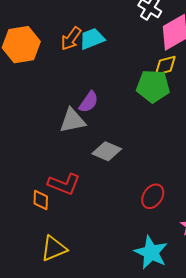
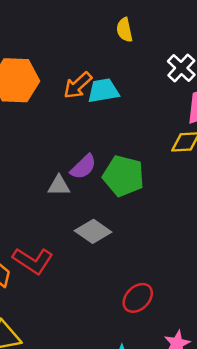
green pentagon: (153, 86) -> (123, 176), moved
gray triangle: (72, 121) -> (59, 186), size x0.7

